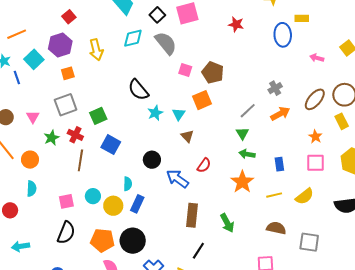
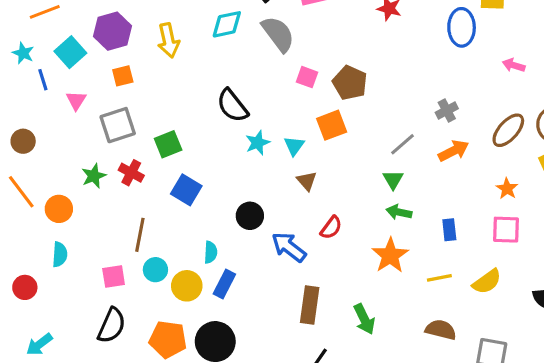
pink triangle: (33, 117) -> (76, 100), moved
brown line: (80, 160) -> (140, 235), moved
cyan arrow: (21, 246) -> (39, 344), turned -30

